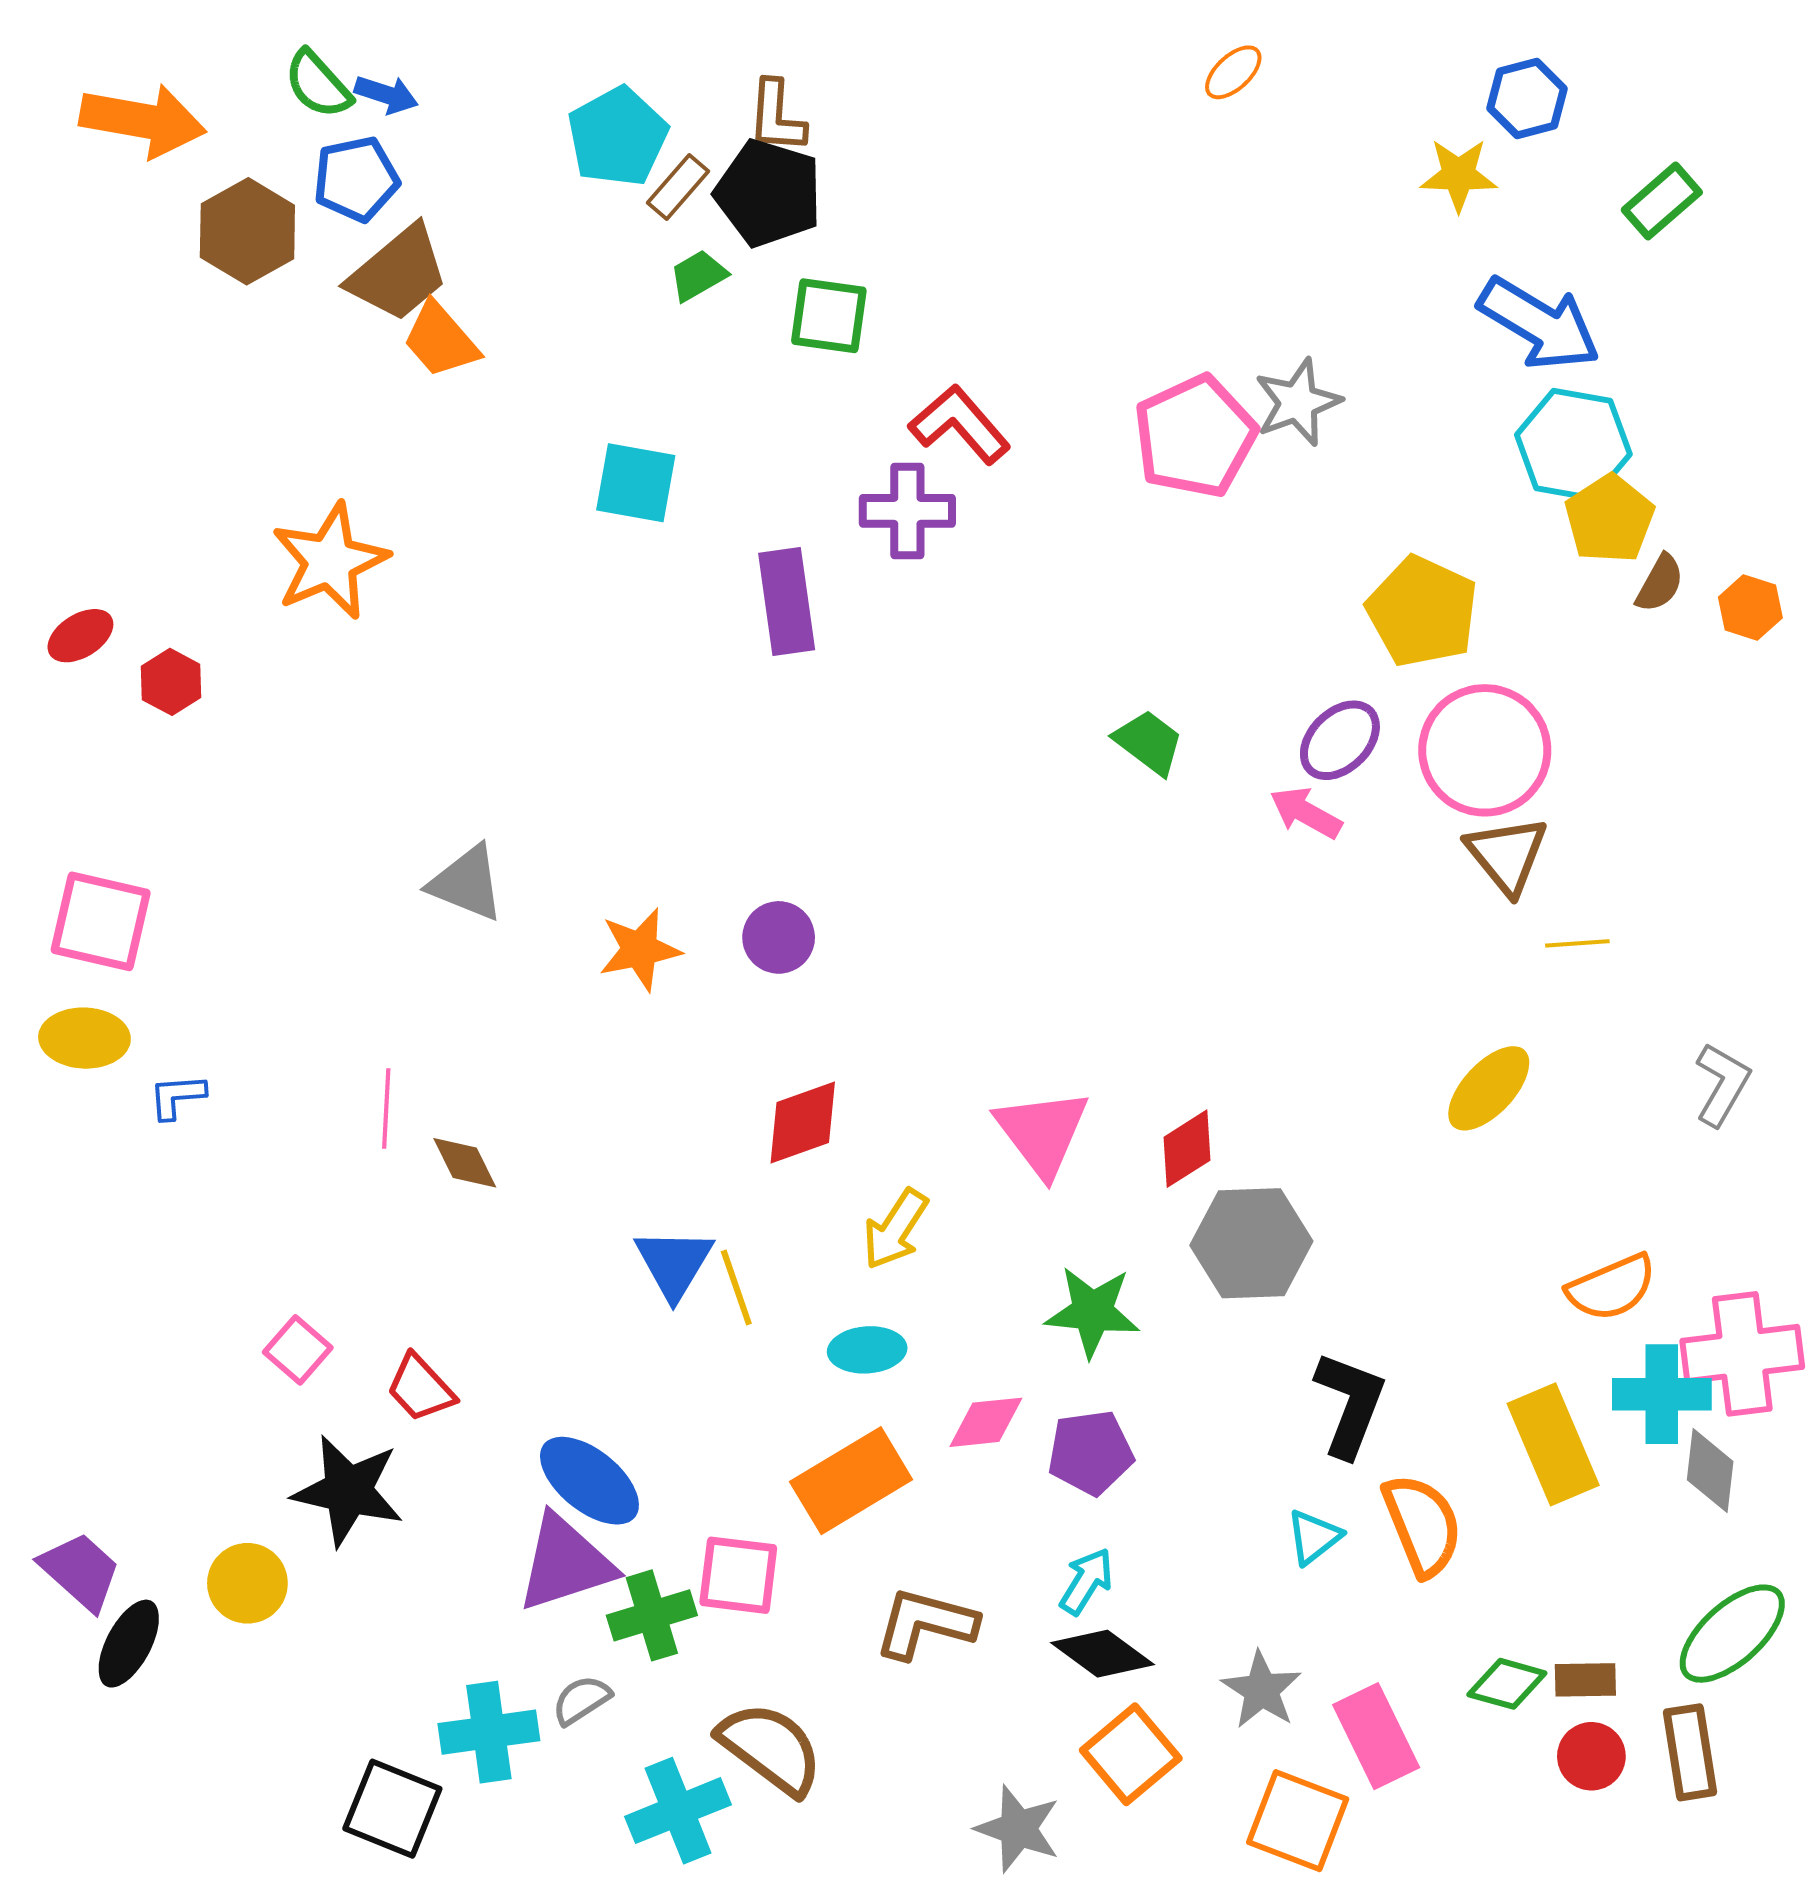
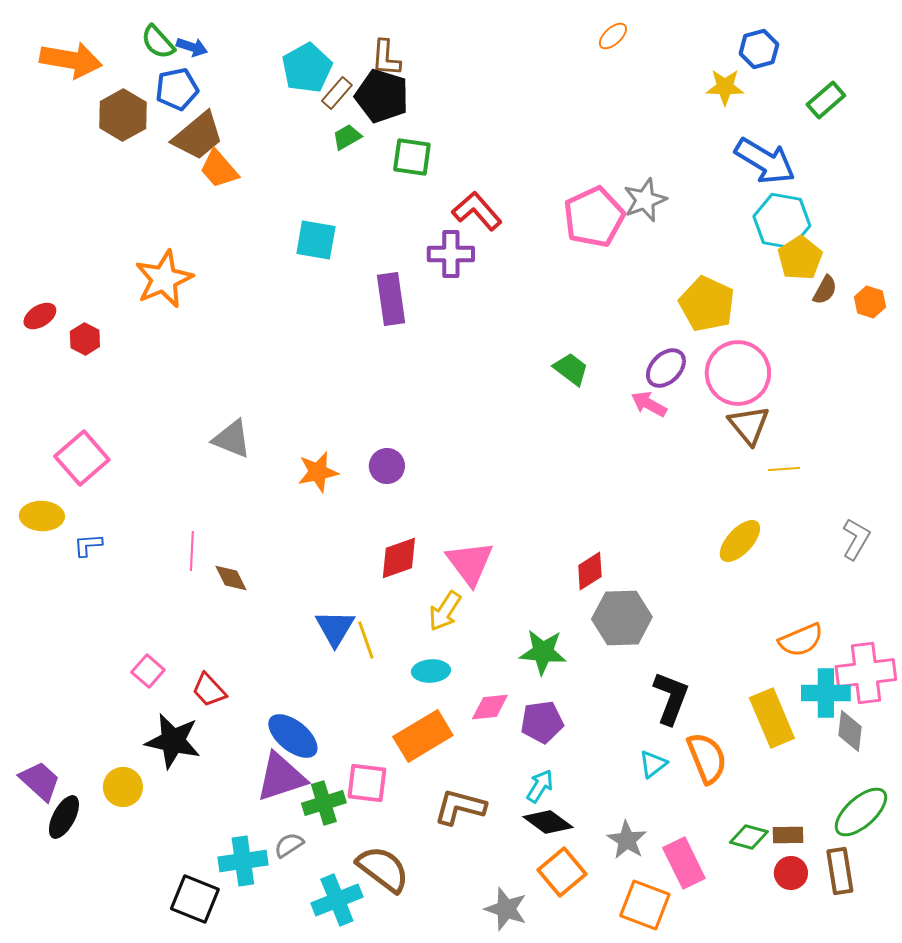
pink square: (101, 921) -> (82, 458), moved, turned 36
pink triangle: (1042, 1133) -> (470, 563), moved

